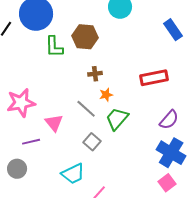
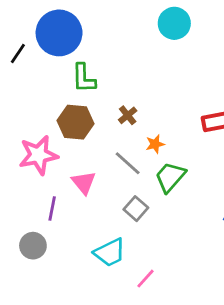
brown hexagon: (85, 37) -> (75, 122), moved
brown cross: (95, 74) -> (128, 115), moved, turned -32
purple line: (31, 142) -> (52, 209), turned -66

